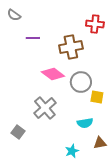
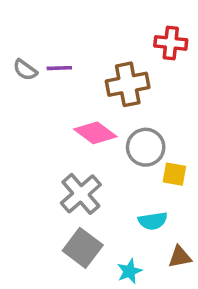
gray semicircle: (14, 15) -> (25, 70), moved
gray square: (18, 132) -> (83, 248), moved, size x1.5

